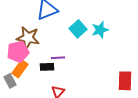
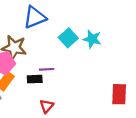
cyan star: (100, 30) -> (92, 39), turned 30

